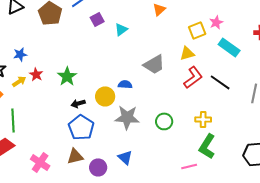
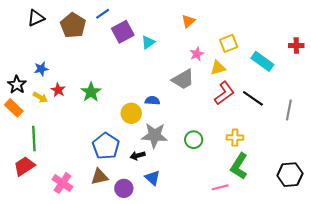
purple square: (97, 19) -> (123, 32), size x1.5
pink star: (216, 22) -> (197, 54), moved
yellow arrow: (19, 81) -> (40, 97), turned 64
black arrow: (78, 103) -> (138, 156), moved

